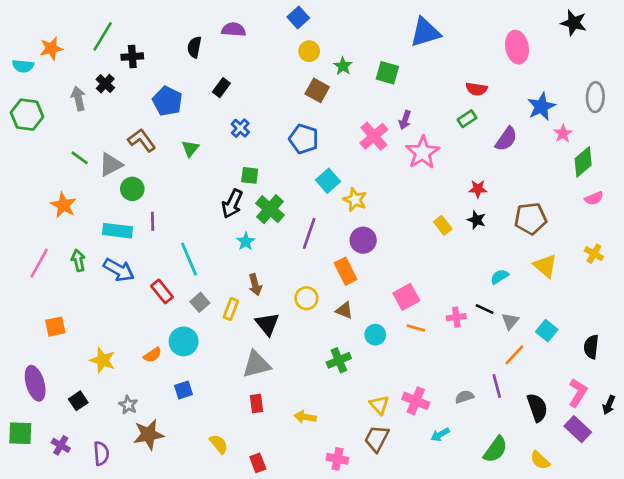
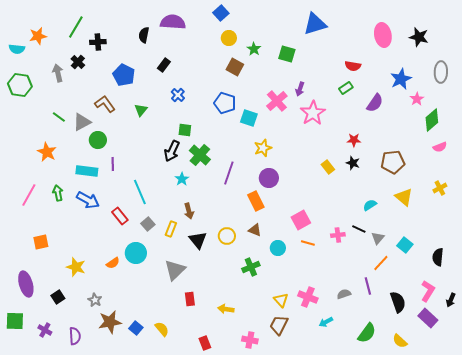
black star: (574, 23) -> (419, 37), moved
purple semicircle: (234, 30) -> (173, 22), size x1.4
cyan square: (328, 181) -> (249, 118), moved, turned -30
yellow star: (355, 200) -> (263, 148), turned 30
yellow cross: (594, 254) -> (440, 188), turned 32
yellow circle: (306, 298) -> (227, 236), moved
gray triangle: (256, 364) -> (175, 270), moved, turned -30
blue square: (184, 390) -> (136, 328), moved, turned -32
red rectangle: (258, 463) -> (205, 343), moved

